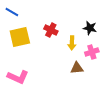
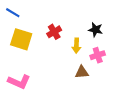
red cross: (51, 30) -> (54, 32), turned 32
yellow square: (20, 37) -> (21, 39), turned 30

